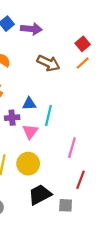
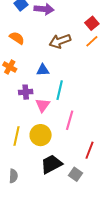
brown arrow: (48, 63) -> (60, 41), turned 135
blue triangle: (29, 104) -> (43, 70), moved
pink line: (72, 148) -> (70, 120), moved
gray square: (66, 205) -> (75, 174), turned 32

